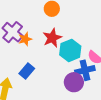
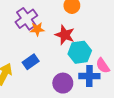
red star: (52, 38) -> (65, 35), turned 30
purple circle: (74, 82) -> (63, 83), moved

